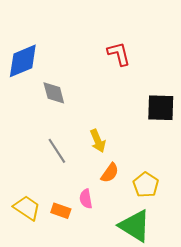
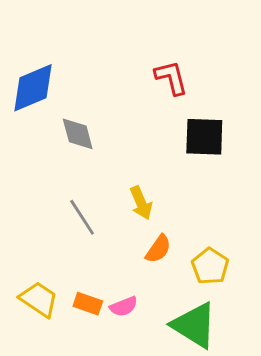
black square: (161, 108) -> (204, 137), moved
pink semicircle: (86, 199) -> (124, 307), moved, turned -102

